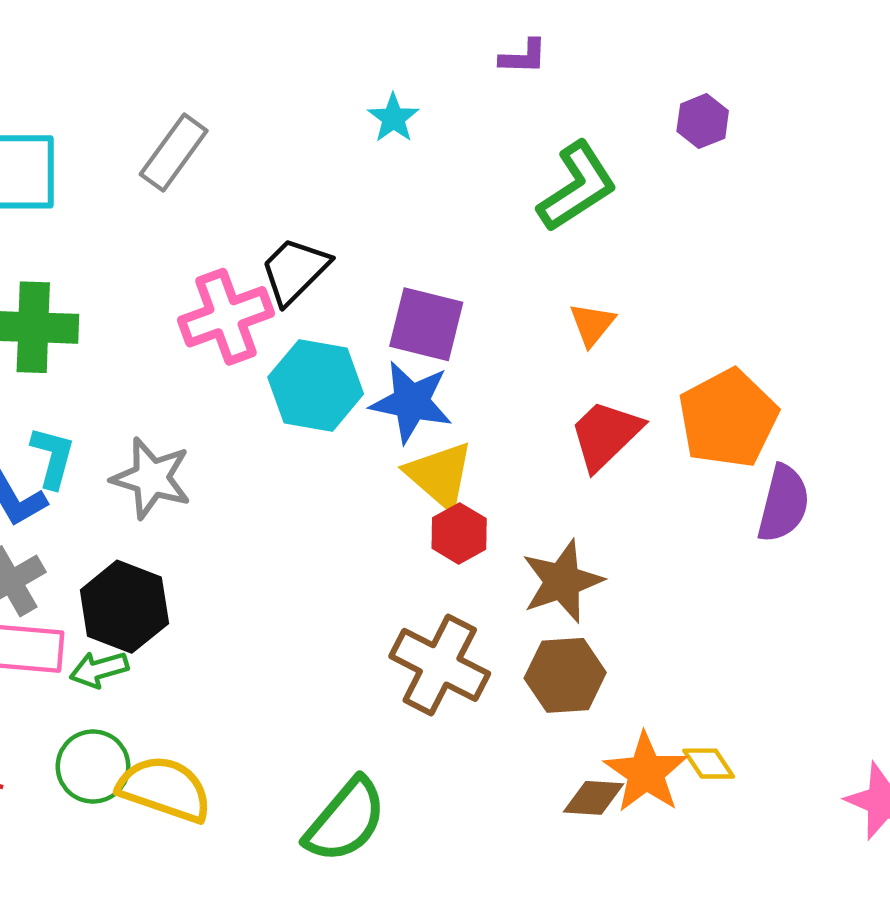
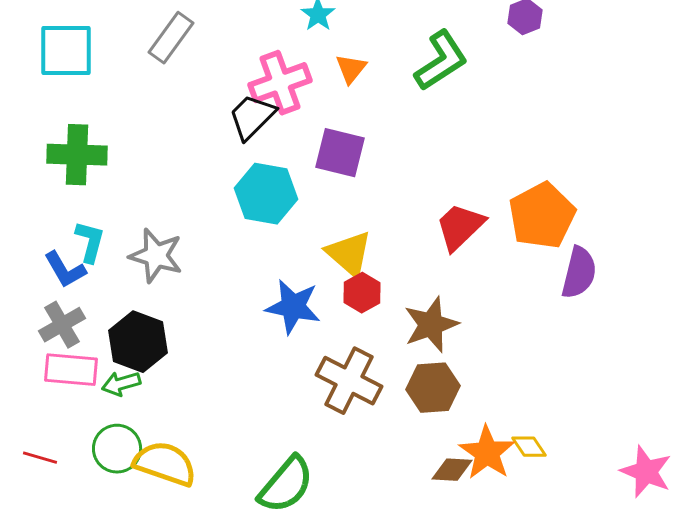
pink cross: (226, 317) -> (280, 83), moved
orange triangle: (592, 324) -> (351, 69), moved
blue star: (411, 402) -> (293, 307), moved

